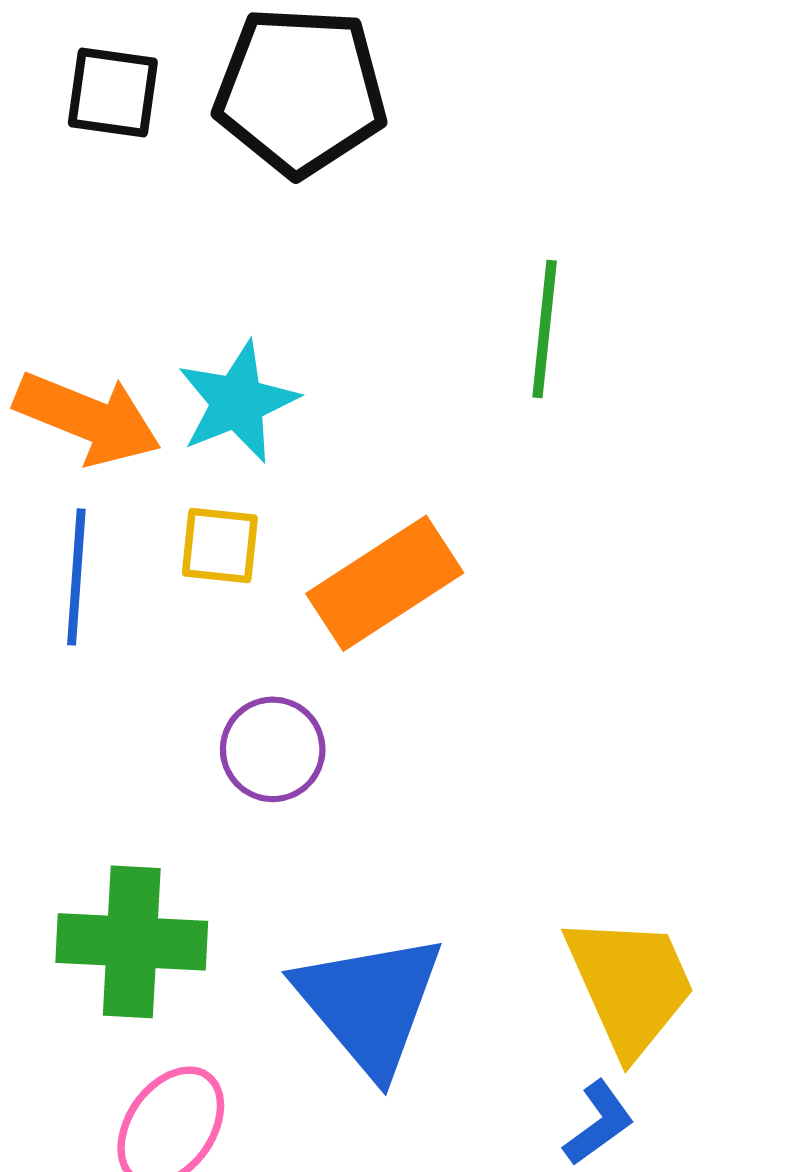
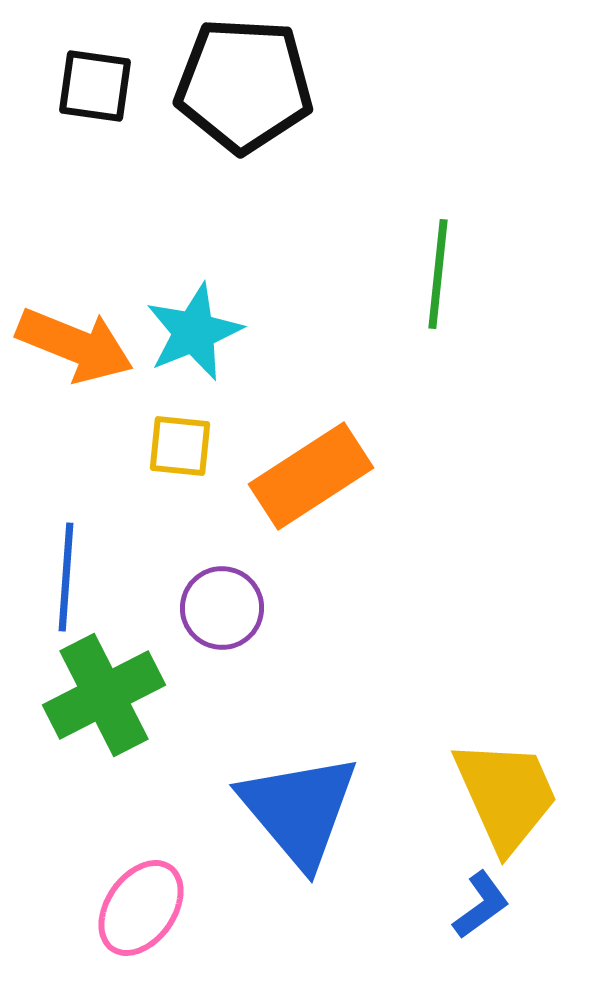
blue line: (76, 577) -> (66, 577), moved
green cross: (132, 942) -> (104, 695), moved, turned -30

